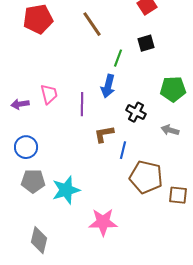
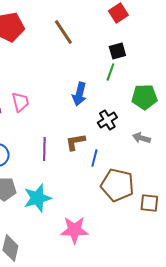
green line: (118, 58) -> (110, 72), moved
purple line: (82, 104) -> (44, 149), moved
black cross: (136, 112) -> (107, 120), turned 30

